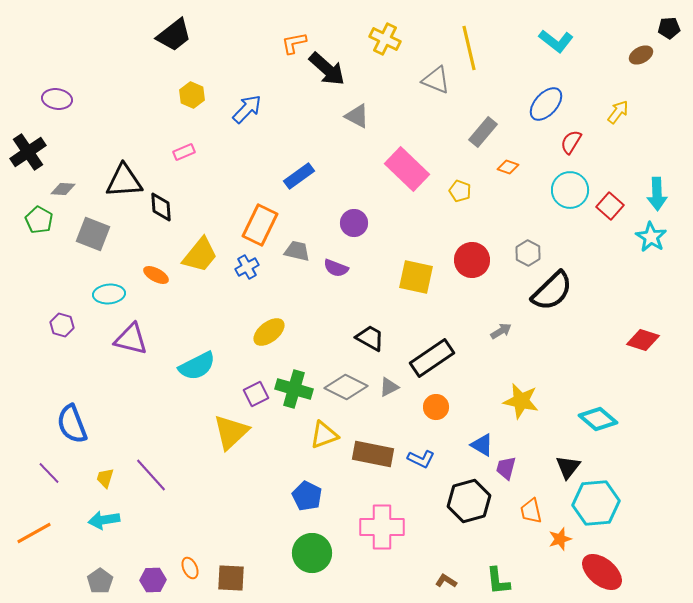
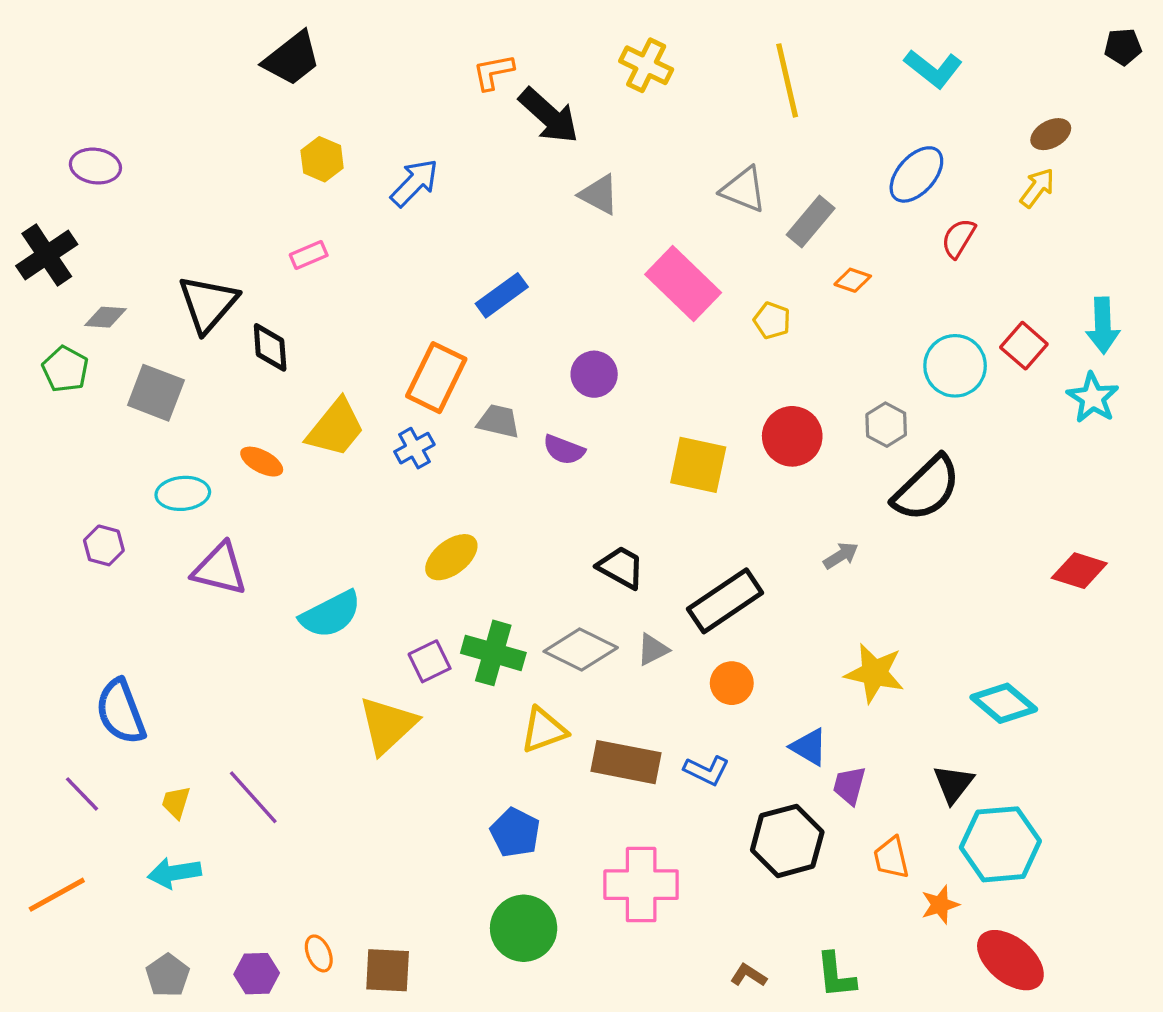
brown ellipse: (641, 55) -> (1051, 134), moved
gray triangle: (436, 80) -> (744, 190), moved
black triangle: (124, 181) -> (208, 304), turned -45
cyan circle: (570, 190) -> (955, 366), moved

